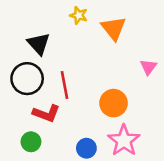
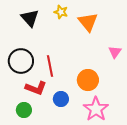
black triangle: (39, 44) -> (30, 18), moved
blue circle: (86, 148) -> (61, 99), moved

